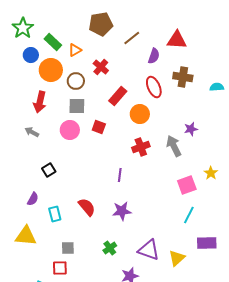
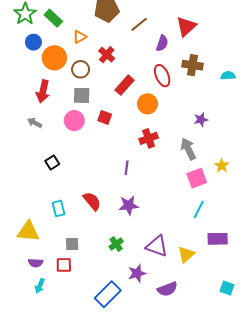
red triangle: (177, 40) -> (186, 26), turned -45
green rectangle: (53, 42) -> (53, 18), moved
gray arrow: (174, 146) -> (188, 149), moved
purple semicircle: (33, 199) -> (36, 263), moved, turned 64

